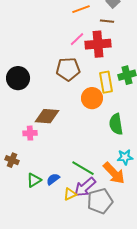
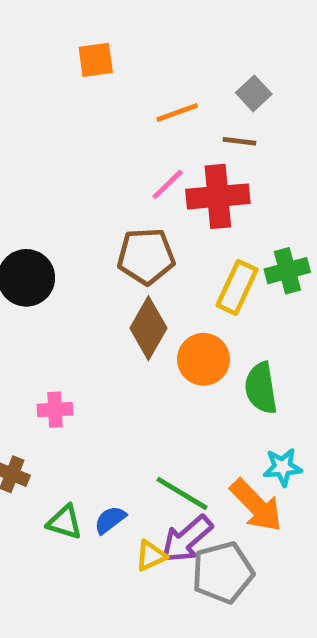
yellow rectangle: (106, 82) -> (237, 287), turned 35
orange circle: (92, 98) -> (204, 359), moved
brown diamond: (47, 116) -> (148, 328), moved, turned -65
green triangle: (34, 180) -> (65, 522), turned 49

